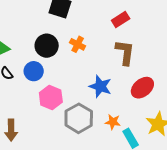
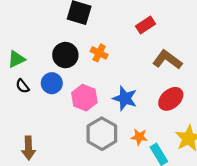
brown L-shape: (125, 52) -> (167, 60), moved, turned -60
pink hexagon: (51, 97) -> (84, 98), moved

